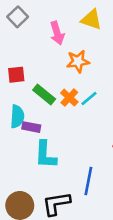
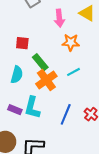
orange cross: (69, 98) -> (46, 80), moved, size x1.5
purple rectangle: (31, 127) -> (15, 110), moved
blue line: (88, 181) -> (66, 114), moved

